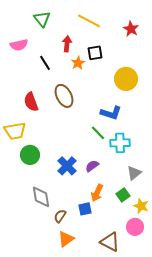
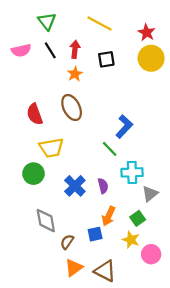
black line: (45, 63) -> (50, 50), moved
orange star: (78, 63) -> (75, 74), moved
yellow circle: (126, 79) -> (151, 58), moved
blue L-shape: (111, 113) -> (124, 127), turned -65
yellow trapezoid: (15, 131) -> (51, 148), moved
cyan cross: (120, 143) -> (132, 172), moved
purple semicircle: (92, 166) -> (103, 186), turned 112
yellow star: (141, 206) -> (131, 240), moved
brown triangle: (110, 242) -> (105, 271), moved

